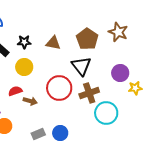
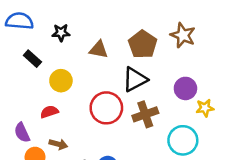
black star: (24, 42) -> (61, 33), moved
black triangle: (81, 66) -> (135, 79), turned 40
brown arrow: (30, 101) -> (58, 144), moved
cyan circle: (106, 113) -> (183, 140), moved

